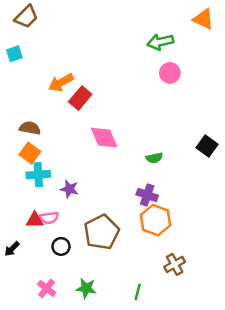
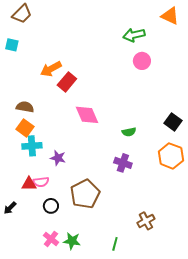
cyan square: (14, 54) -> (12, 45), turned 32
orange hexagon: (156, 220) -> (171, 156), moved
pink cross: (47, 288) -> (51, 239), moved

